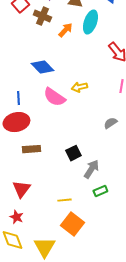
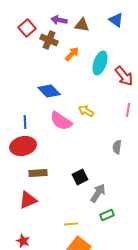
cyan ellipse: (90, 22) -> (100, 63), moved
yellow arrow: (79, 87) -> (86, 111), turned 42
gray semicircle: (110, 123) -> (117, 147), turned -48
red triangle: (21, 189) -> (28, 200), moved, turned 30

